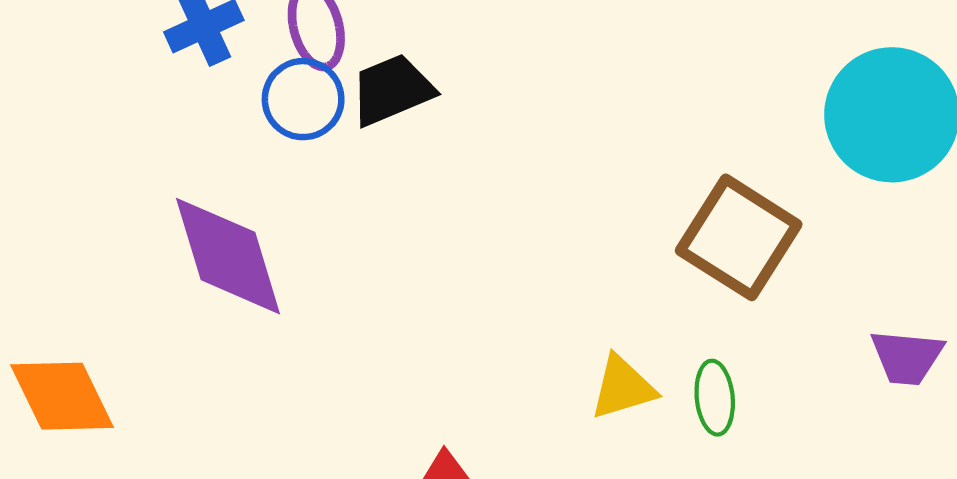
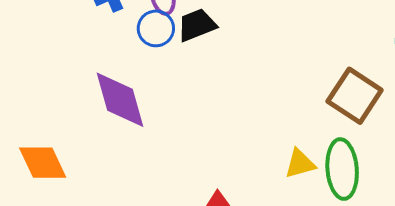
green ellipse: (715, 398) -> (342, 169), size x1.8

